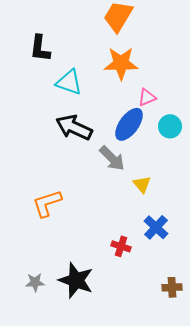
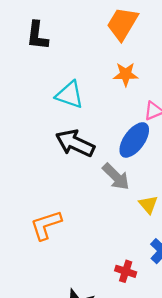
black L-shape: (40, 48) -> (37, 36), moved
orange star: (121, 63) -> (126, 74), size x0.7

